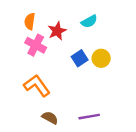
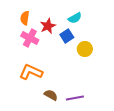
blue square: (80, 58) -> (67, 36), moved
orange L-shape: (37, 86) -> (31, 72), turned -30
brown semicircle: (50, 118) -> (51, 95), moved

